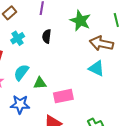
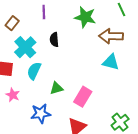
cyan cross: (18, 38) -> (25, 47), size x1.5
cyan semicircle: (21, 72) -> (34, 71), moved
pink rectangle: (63, 96) -> (83, 97), turned -36

